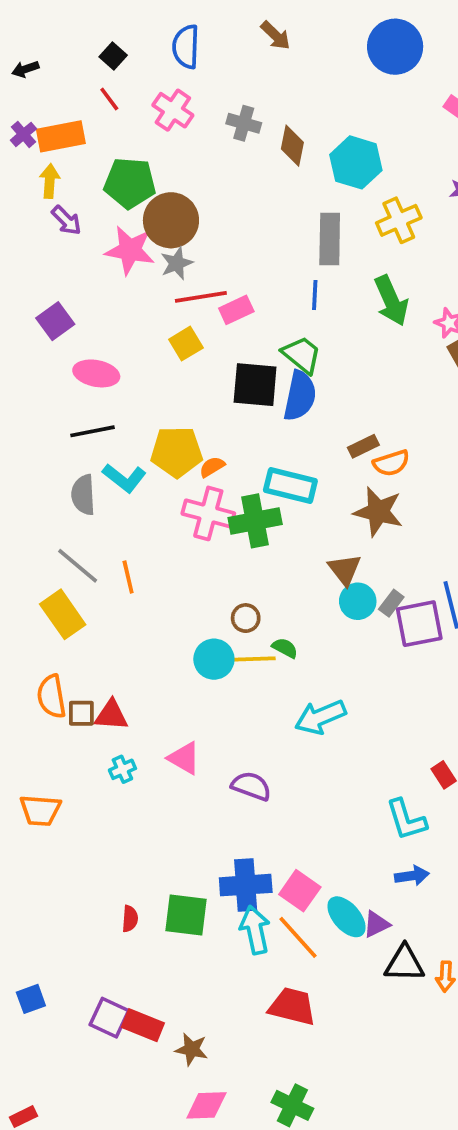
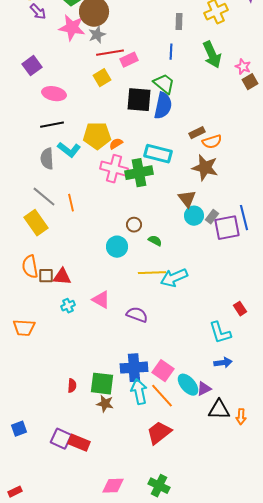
gray rectangle: (330, 239) -> (179, 22), size x0.6
yellow line: (249, 659) -> (152, 273), moved
red trapezoid: (292, 1006) -> (159, 433), turned -52
brown star: (192, 1049) -> (105, 404), moved

